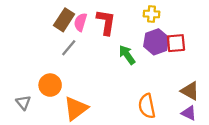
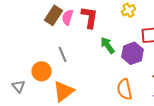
yellow cross: (152, 14) -> (129, 10), turned -32
purple hexagon: (156, 42) -> (133, 53), moved
gray line: (69, 48) -> (63, 54), moved, turned -63

